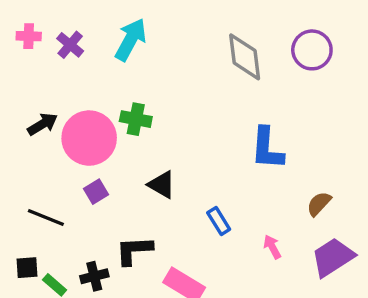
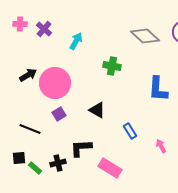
cyan arrow: (131, 40) -> (76, 41), moved, size x0.7
gray diamond: (245, 57) -> (145, 36), turned -40
green cross: (136, 119) -> (112, 66), moved

